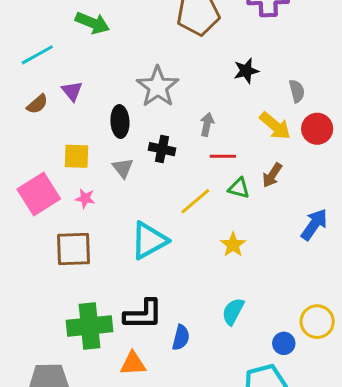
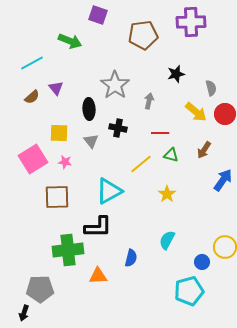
gray arrow: (207, 124) -> (149, 101), moved
brown arrow: (272, 175) -> (204, 150), moved
black L-shape: (143, 314) -> (98, 227), moved

